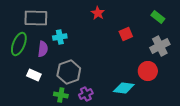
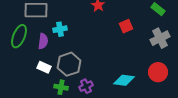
red circle: (148, 71) -> (158, 72), moved
white rectangle: (34, 75) -> (44, 67), moved

